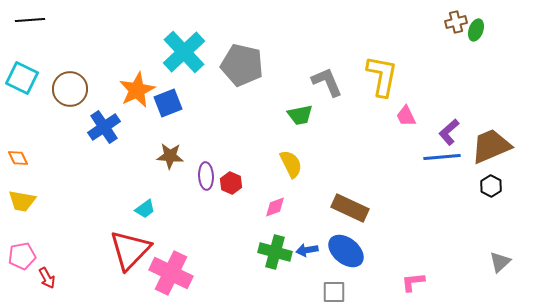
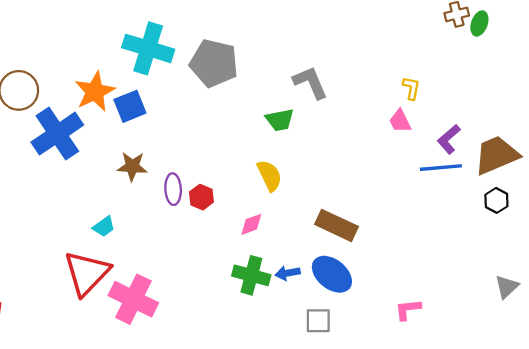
cyan cross: (184, 52) -> (148, 48), turned -30
yellow L-shape: (382, 76) -> (411, 88), moved, size x0.5
blue cross: (104, 127) -> (57, 134), size x1.4

